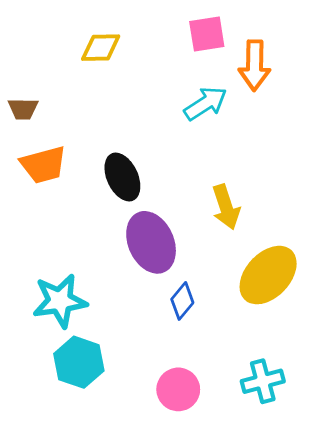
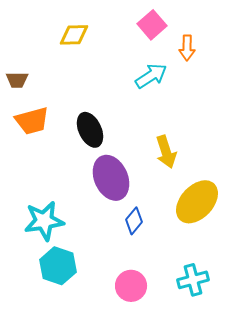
pink square: (207, 34) -> (152, 25), turned -32
orange arrow: (254, 65) -> (187, 48), size x0.7

